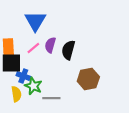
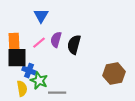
blue triangle: (35, 21) -> (41, 16), size x0.7
brown hexagon: (88, 79) -> (114, 74), moved

